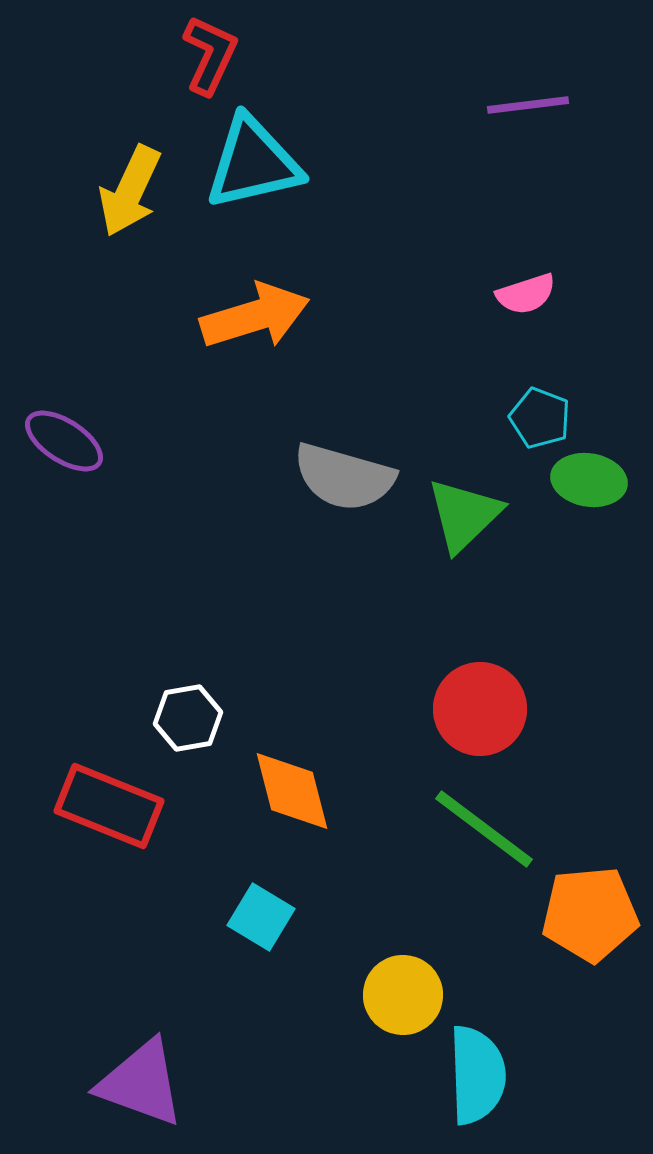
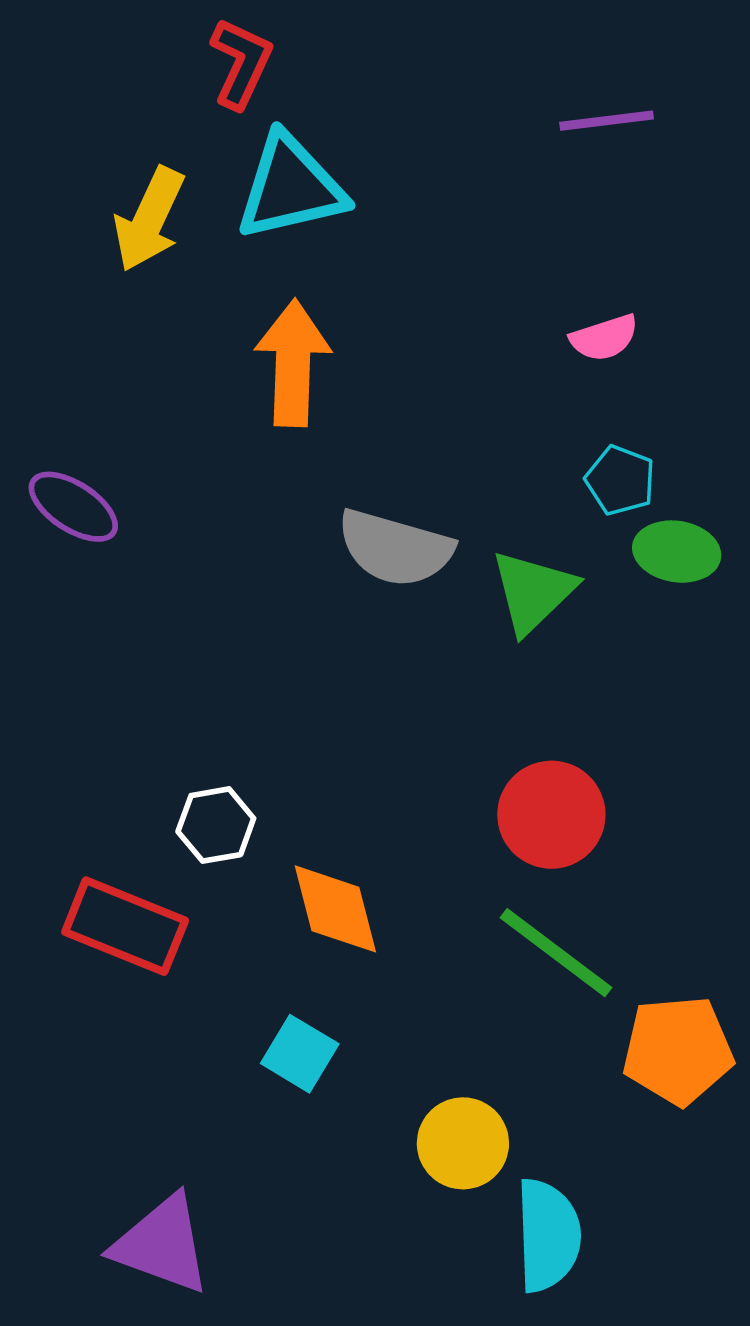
orange arrow: (255, 316) -> (293, 363), turned -71

